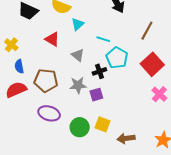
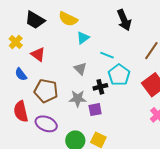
red triangle: (52, 39) -> (38, 54), moved
yellow cross: (11, 45) -> (16, 42), moved
blue semicircle: (19, 66) -> (21, 74), turned -32
red semicircle: (16, 90) -> (21, 111), moved, turned -85

